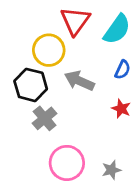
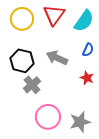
yellow circle: (49, 50) -> (22, 19), moved
gray star: (111, 170) -> (80, 122), size x1.5

